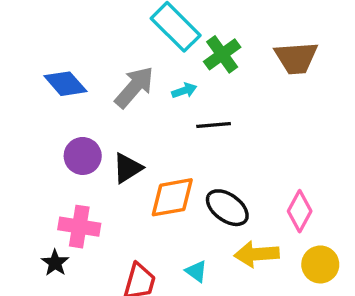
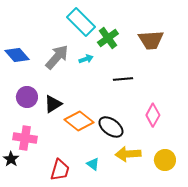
black line: (214, 125) -> (123, 79), moved
orange diamond: (172, 197) -> (79, 121), turned 48
pink diamond: (300, 211) -> (153, 115), moved

